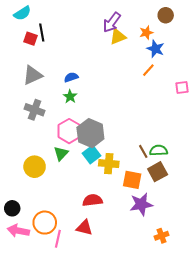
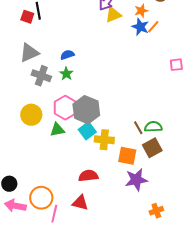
blue star: (155, 49) -> (140, 27), moved
orange line: (148, 70) -> (153, 27), moved
gray cross: (35, 110) -> (41, 76), moved
green triangle: (61, 153) -> (57, 130), turned 35
yellow circle: (35, 167) -> (31, 115), moved

